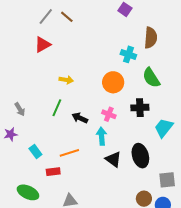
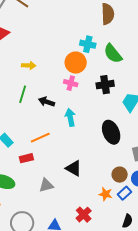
cyan cross: (128, 54) -> (88, 44), moved
pink cross: (109, 114) -> (71, 83), moved
black triangle: (113, 159) -> (74, 168), moved

